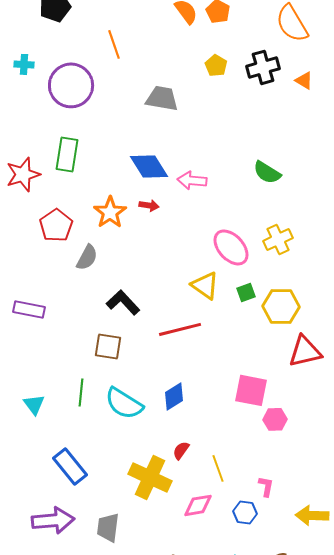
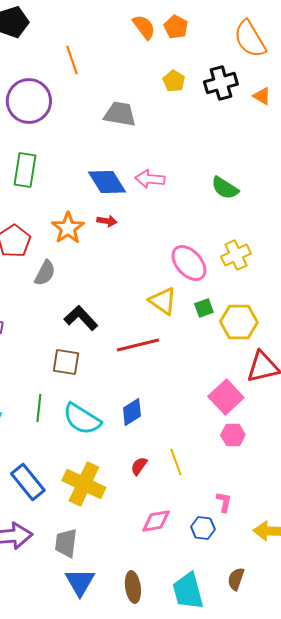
pink arrow: (192, 180) -> (150, 179), moved
pink square: (251, 390) -> (226, 397), moved, turned 36
yellow line: (218, 468) -> (176, 462), moved
yellow cross: (150, 477) -> (84, 484), moved

